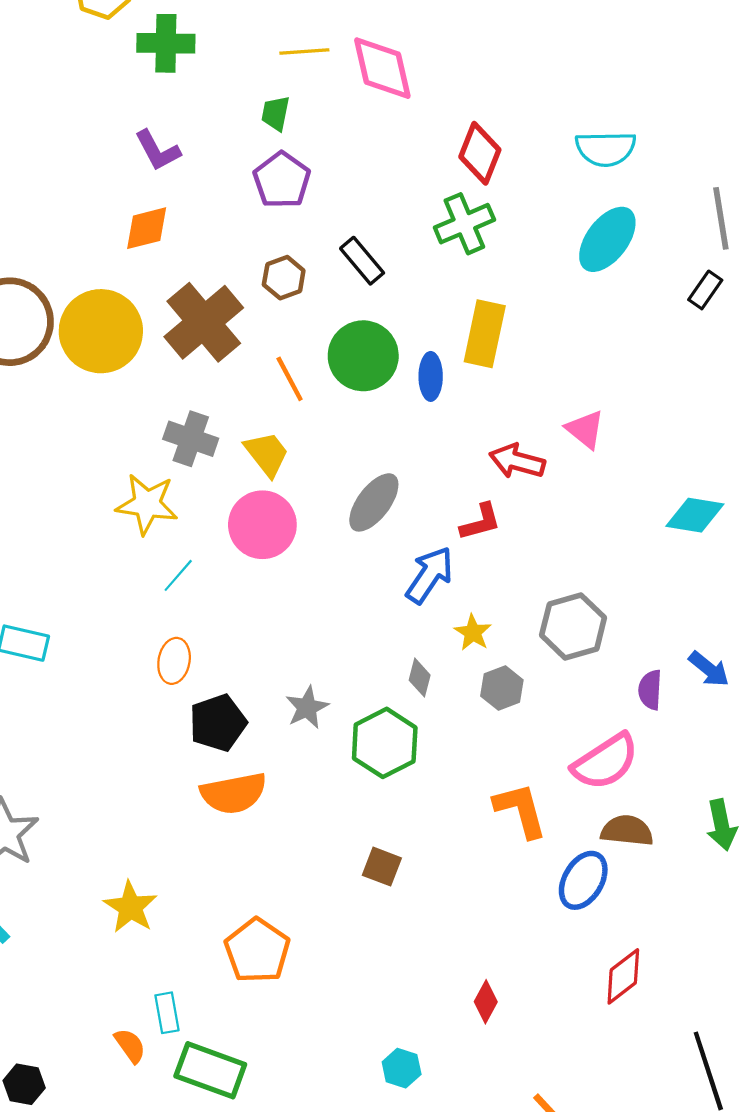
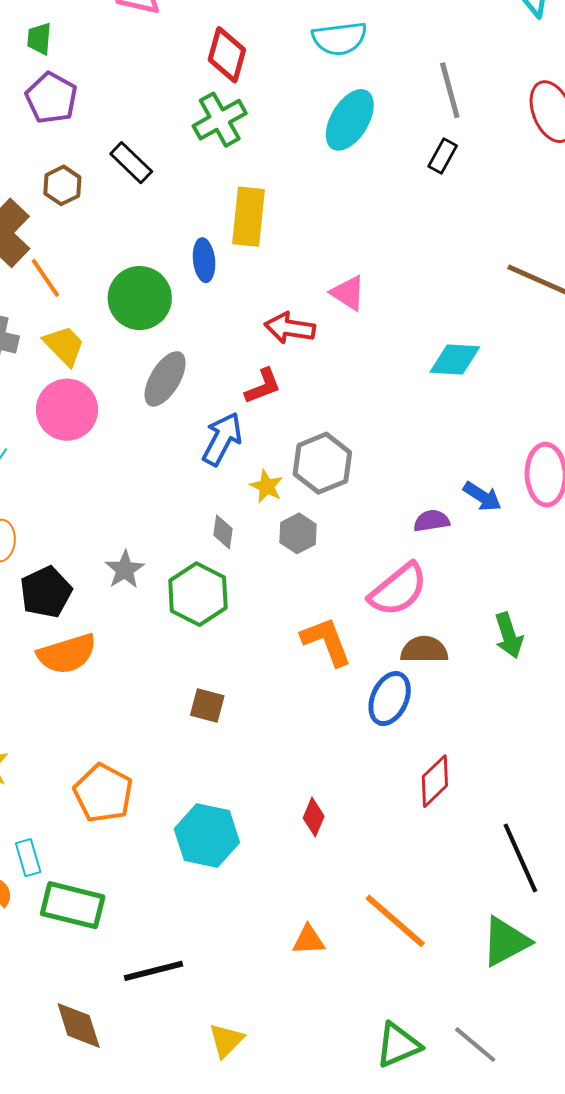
green circle: (363, 356) -> (140, 298), moved
orange line: (290, 379) -> (45, 278), moved
gray hexagon: (573, 626) -> (322, 463), moved
purple semicircle: (650, 690) -> (432, 521), turned 84
cyan hexagon: (402, 1068) -> (207, 836), moved, size x1.8

